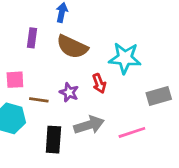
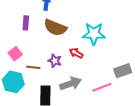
pink square: (15, 80) -> (15, 54), turned -32
red arrow: (99, 83) -> (76, 53), turned 144
gray rectangle: (159, 96) -> (123, 71), moved

